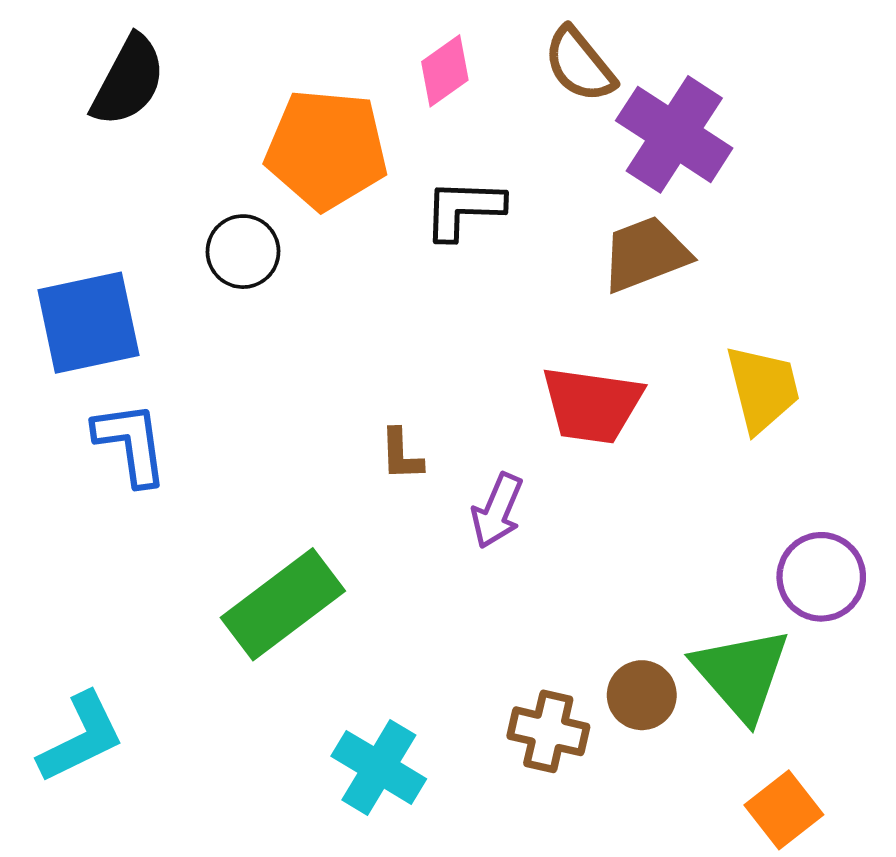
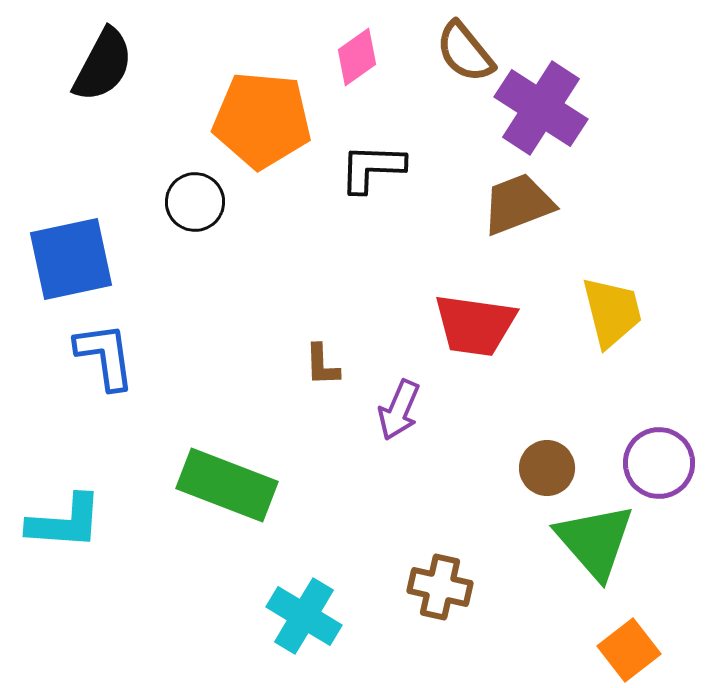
green rectangle: (283, 604) -> (227, 485), turned 58
brown circle: (642, 695) -> (547, 468), moved
cyan L-shape: (81, 738) -> (65, 522), moved, turned 30

